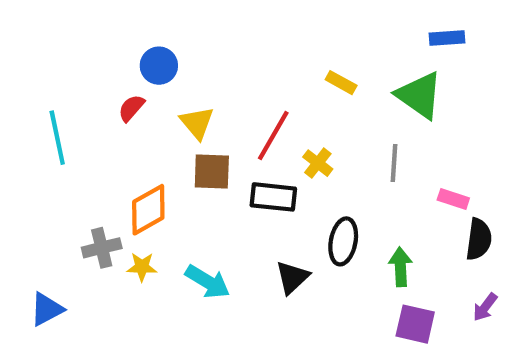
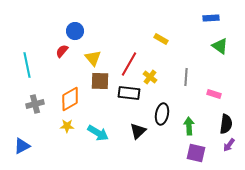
green triangle: (419, 95) -> (220, 46), moved, size x0.7
black semicircle: (479, 239) -> (226, 124), moved
gray cross: (102, 248) -> (35, 104), moved

